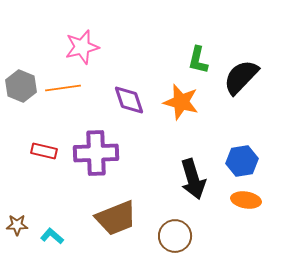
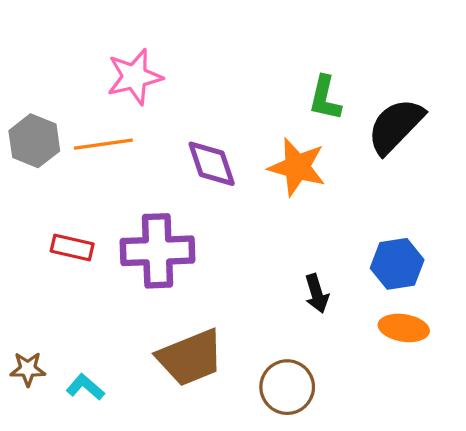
black arrow: (193, 179) -> (317, 293), size x0.6

